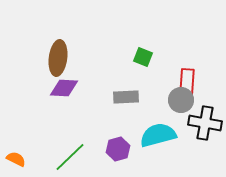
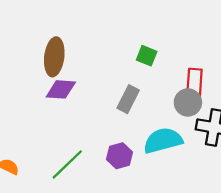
gray rectangle: (126, 97) -> (128, 99), turned -60

